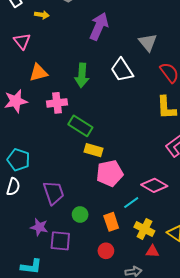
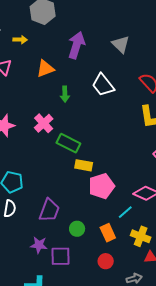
gray triangle: (148, 42) -> (121, 44), moved
orange triangle: (39, 73) -> (45, 69), moved
green arrow: (82, 75) -> (65, 94), size x0.7
pink cross: (57, 103) -> (44, 123), turned -30
purple trapezoid: (54, 193) -> (49, 210), turned 45

